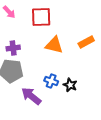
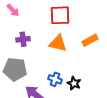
red square: (41, 17) -> (60, 15), moved
purple cross: (13, 48) -> (23, 39), moved

